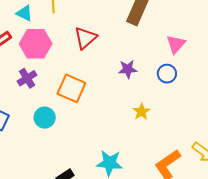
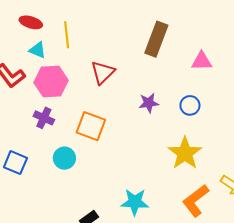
pink triangle: (176, 44) -> (202, 61), moved, turned 50
purple cross: (27, 78) -> (44, 118), turned -30
yellow star: (141, 112) -> (185, 153), moved, size x1.8

